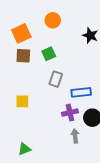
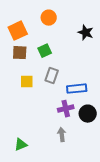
yellow square: (22, 101) -> (27, 82), moved
gray arrow: (75, 136) -> (62, 135), moved

